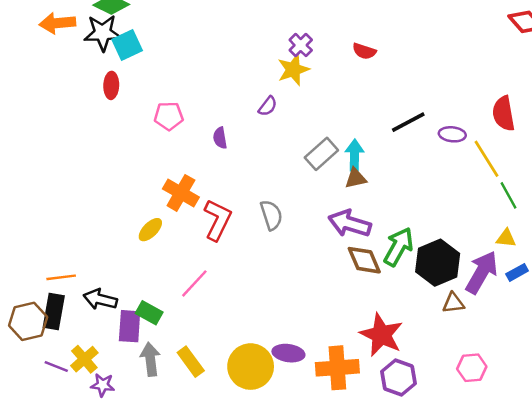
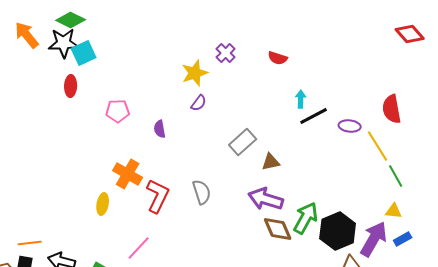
orange arrow: (57, 23) -> (27, 35), turned 56
yellow star: (293, 70) -> (195, 73), moved
cyan arrow: (354, 155) -> (301, 99), moved, size x0.7
yellow ellipse: (150, 230) -> (103, 204), turned -35

